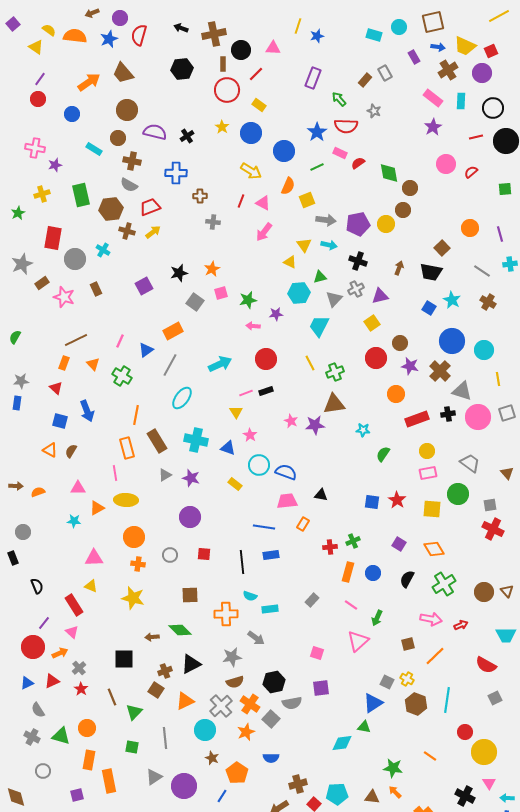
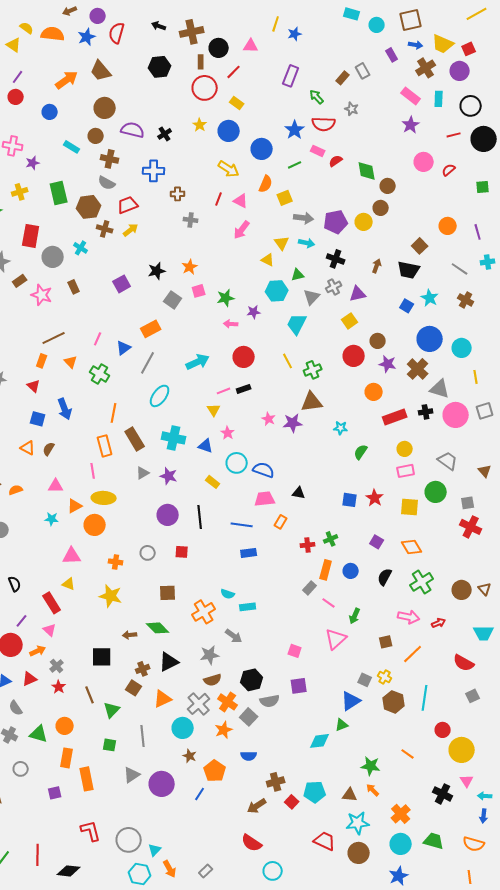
cyan rectangle: (374, 35) -> (352, 14), moved
orange circle: (134, 537) -> (95, 525), moved
black line: (242, 562) -> (200, 517), moved
gray rectangle: (312, 600) -> (310, 588), moved
orange cross: (226, 614) -> (204, 612), turned -30
green triangle: (364, 727) -> (342, 725), turned -32

